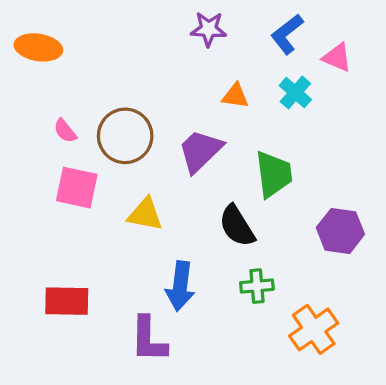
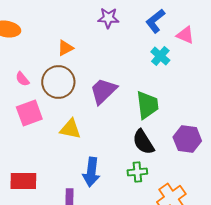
orange triangle: (235, 96) -> (65, 48), moved, turned -36
pink square: (77, 188) -> (29, 113), turned -32
black semicircle: (237, 226) -> (143, 142), moved

